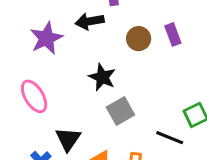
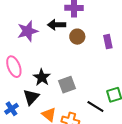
brown circle: (139, 39) -> (77, 37), moved
black star: (102, 77) -> (42, 77), moved

